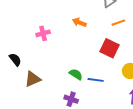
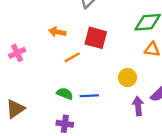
orange line: (118, 23) -> (72, 57), moved
red square: (110, 48) -> (96, 38), moved

